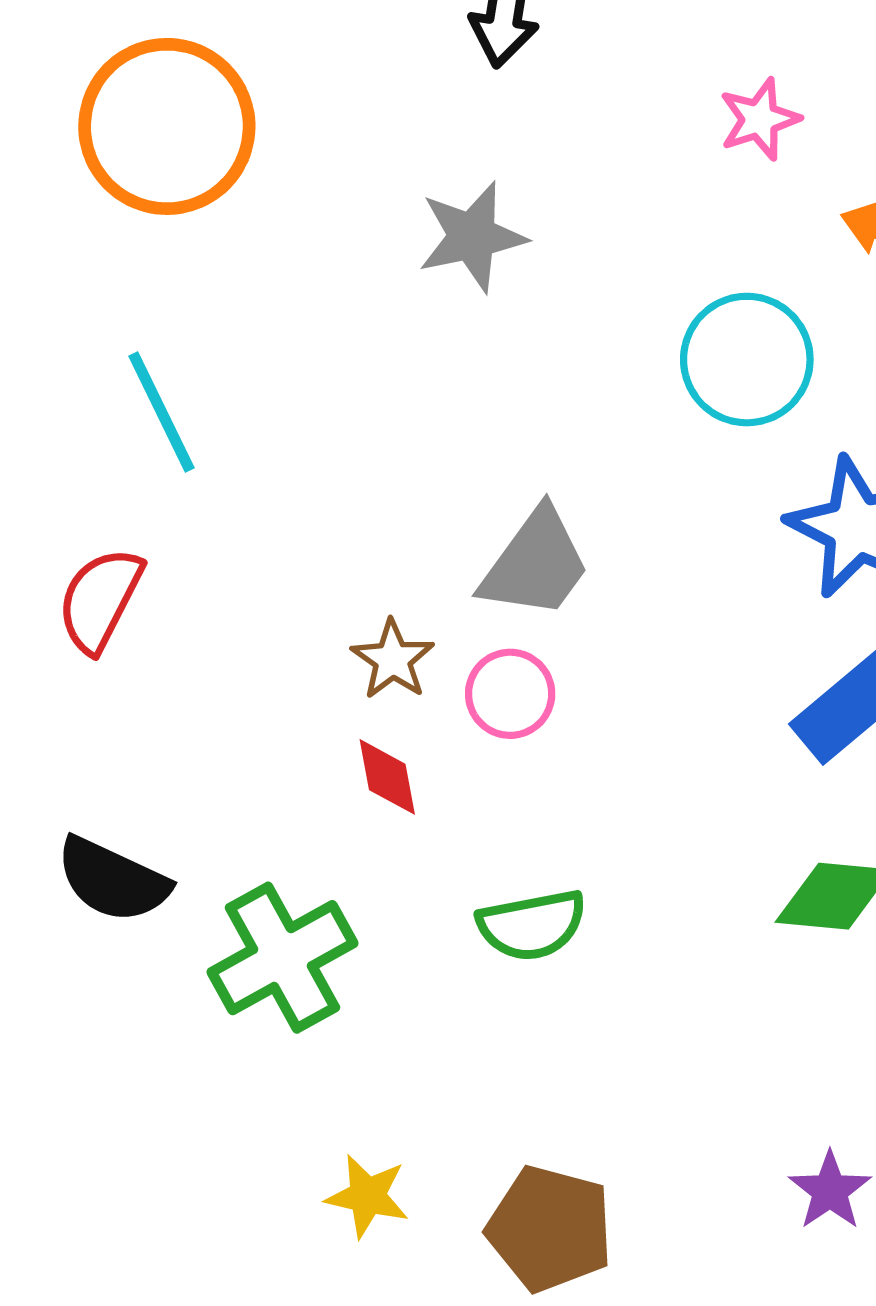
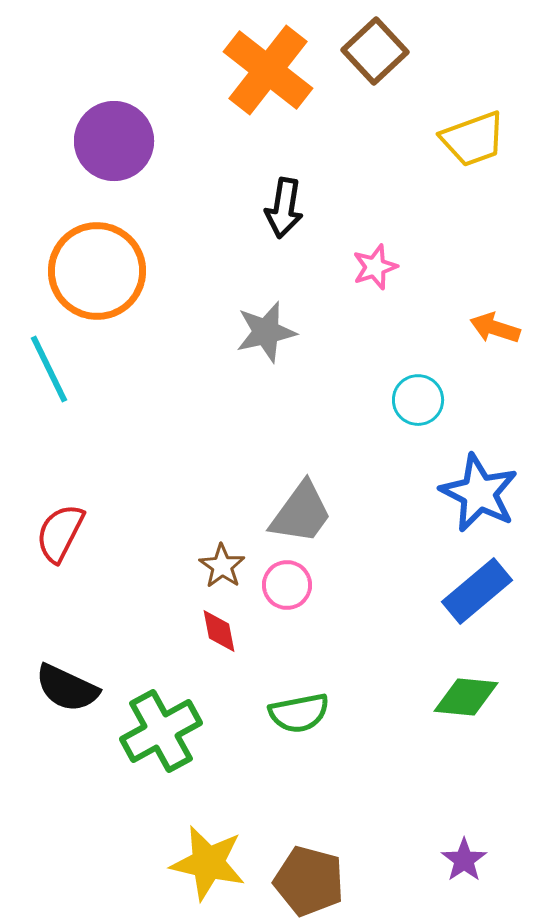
pink star: (759, 119) -> (375, 267), moved
cyan circle: (747, 360) -> (418, 400), size x0.7
cyan line: (161, 412) -> (49, 369), moved
yellow star: (367, 1196) -> (208, 863), size x1.6

